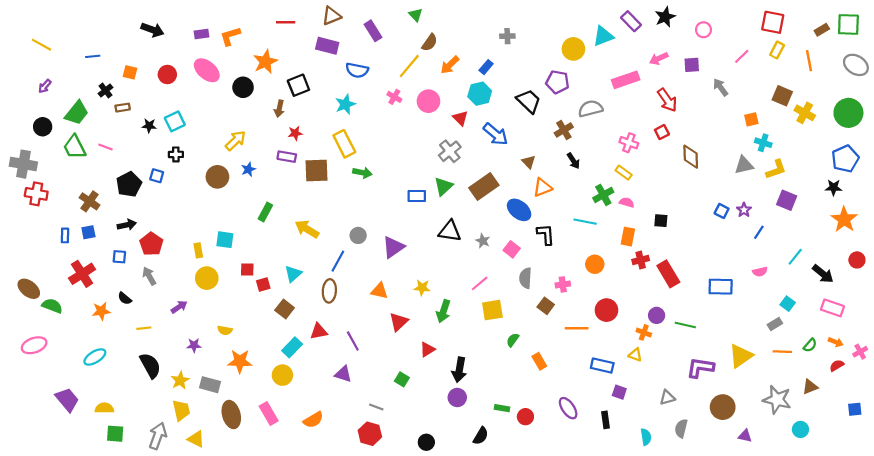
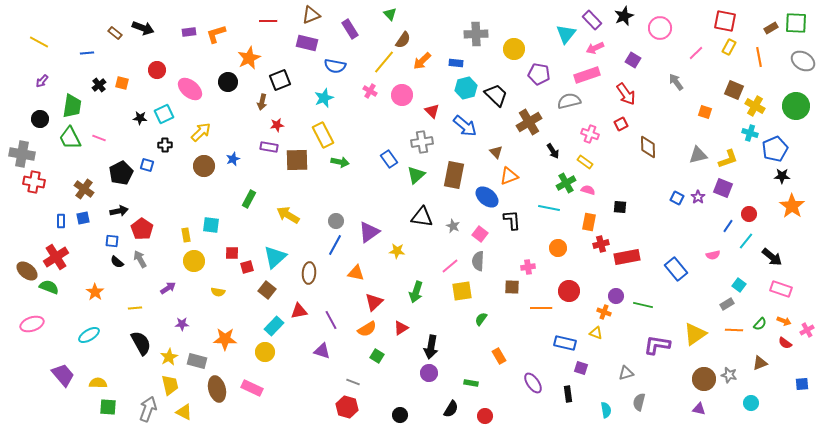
pink circle: (703, 30) -> (660, 28), size x1.5
gray cross: (507, 36) -> (476, 34), size x1.6
cyan triangle: (603, 36) -> (566, 34), turned -30
yellow circle: (573, 49) -> (514, 49), moved
pink arrow: (659, 59) -> (595, 48), moved
purple square: (692, 65) -> (633, 60), moved, turned 35
blue rectangle: (486, 67) -> (456, 63), turned 56
pink ellipse: (207, 70) -> (190, 89), moved
orange square: (130, 72) -> (122, 83), moved
purple pentagon: (557, 82) -> (539, 74), moved
cyan hexagon: (480, 94) -> (466, 88), moved
brown rectangle: (123, 108) -> (115, 33), moved, turned 48
gray semicircle: (590, 109) -> (569, 101), moved
green trapezoid: (77, 113) -> (72, 106), turned -30
orange square: (751, 119) -> (705, 112), turned 32
brown cross: (564, 130) -> (529, 122), size x1.4
yellow arrow: (236, 141) -> (201, 132), moved
cyan cross: (763, 143) -> (750, 133), moved
gray cross: (450, 151) -> (422, 142), turned 30
blue pentagon: (845, 159) -> (775, 149), moved
black arrow: (573, 161) -> (553, 151), moved
brown rectangle: (484, 186) -> (454, 175), turned -44
blue rectangle: (417, 196) -> (389, 159), moved, turned 54
purple square: (787, 200) -> (723, 188), moved
blue line: (759, 232) -> (728, 226), moved
red circle: (857, 260) -> (749, 214), moved
blue line: (338, 261) -> (335, 245), moved
red cross: (82, 274) -> (56, 257), moved
cyan triangle: (293, 274) -> (275, 257), size x1.4
red rectangle: (668, 274) -> (627, 257), turned -70
gray semicircle: (525, 278) -> (478, 261), moved
blue rectangle: (721, 287) -> (676, 269), turned 50
yellow star: (422, 288) -> (397, 251), moved
black semicircle: (125, 298) -> (117, 262), moved
brown square: (546, 306) -> (512, 287), turned -35
orange star: (101, 311) -> (95, 292), turned -30
yellow semicircle: (225, 330) -> (218, 292), moved
orange rectangle: (539, 361) -> (499, 356), moved
red semicircle: (837, 366) -> (785, 343), turned -112
gray star: (777, 400) -> (729, 375), size x0.6
brown circle: (723, 407) -> (704, 379), moved
pink rectangle: (269, 413) -> (252, 388), turned -35
red circle: (525, 417) -> (485, 416), moved
orange semicircle: (313, 420) -> (367, 329), moved

